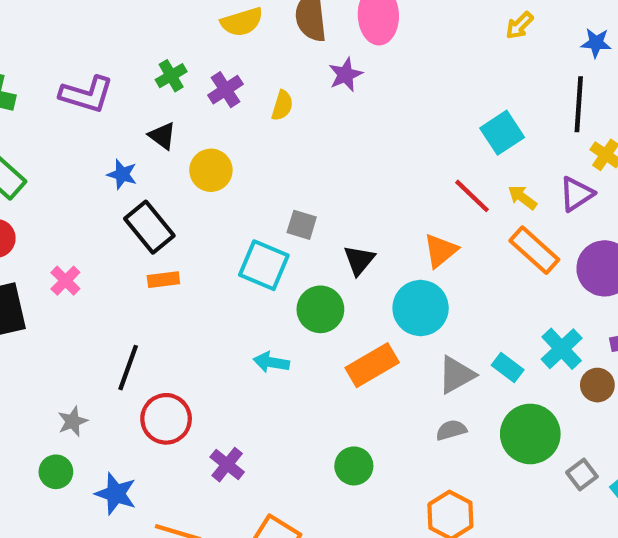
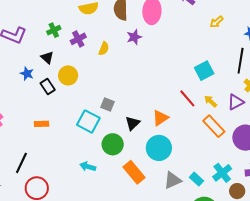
black rectangle: (149, 227) -> (48, 87), moved, size x0.7
orange triangle: (441, 251) -> (160, 118), moved
orange rectangle: (372, 365) -> (134, 172), turned 75

